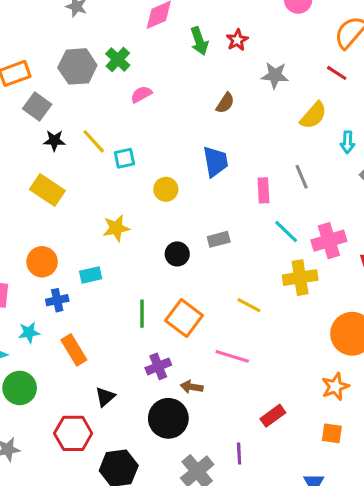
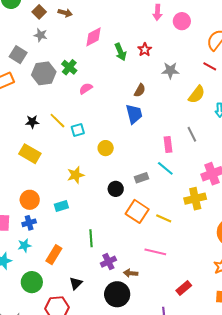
gray square: (37, 107) -> (18, 55), moved
blue trapezoid: (215, 162) -> (134, 114), moved
cyan line: (286, 231) -> (165, 168), moved
blue cross: (57, 300) -> (29, 223), moved
green line: (142, 314) -> (91, 238), moved
orange square: (184, 318) -> (137, 211), moved
orange rectangle: (74, 350) -> (54, 255), turned 66
green circle: (20, 388) -> (32, 282), moved

